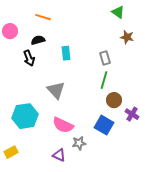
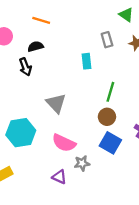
cyan rectangle: (66, 53) -> (87, 61), moved
gray rectangle: (105, 58) -> (107, 40), moved
brown circle: (114, 100) -> (107, 117), moved

